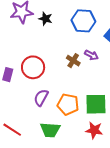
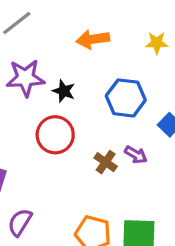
red circle: (33, 67) -> (55, 135), moved
purple semicircle: (41, 98) -> (20, 222), moved

